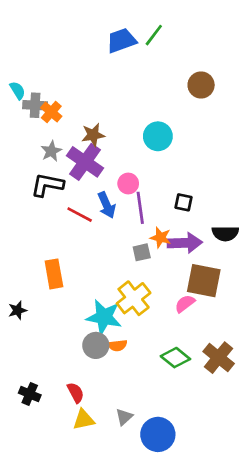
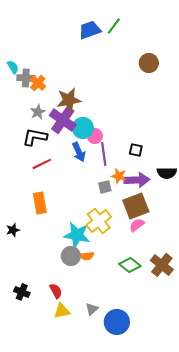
brown star: (93, 135) -> (69, 100), size x1.4
cyan circle: (158, 136) -> (83, 128), moved
red line: (80, 215) -> (42, 164), moved, turned -54
brown square: (204, 281) -> (136, 206), moved, turned -32

